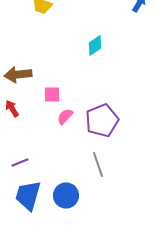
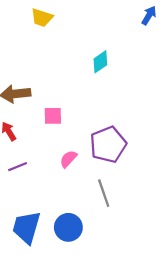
pink semicircle: (65, 116) -> (68, 159), moved
purple line: (20, 162) -> (18, 167), moved

